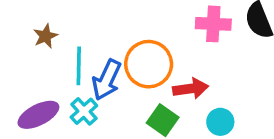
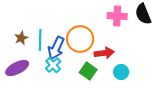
brown star: (45, 36) -> (21, 38), moved
cyan cross: (84, 111) -> (53, 65), moved

